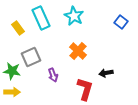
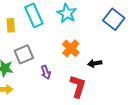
blue square: (121, 22) -> (114, 19), size x1.5
yellow rectangle: (18, 28) -> (11, 25), turned 32
black arrow: (106, 73) -> (95, 63), moved

